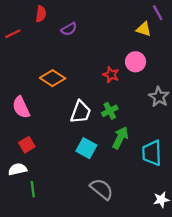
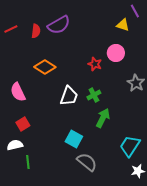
red semicircle: (41, 14) -> (36, 31), moved
purple semicircle: (69, 29) -> (59, 25), size x1.6
cyan square: (86, 148) -> (74, 139), moved
cyan trapezoid: (152, 153) -> (130, 146), moved, turned 35

